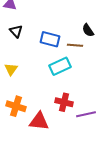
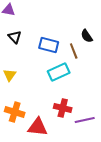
brown line: (75, 45) -> (74, 51), turned 63

